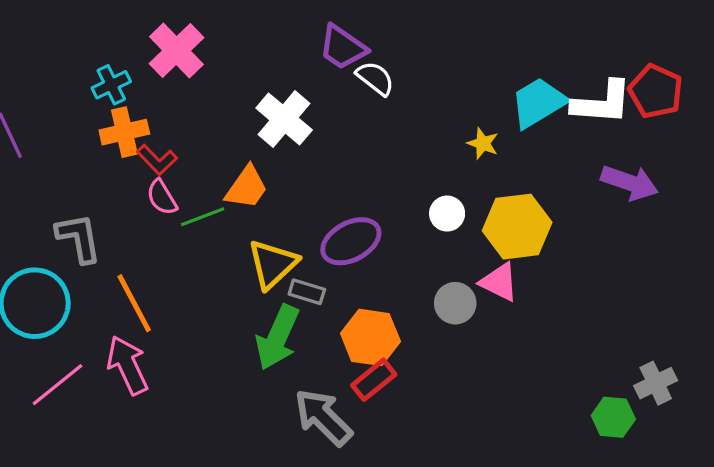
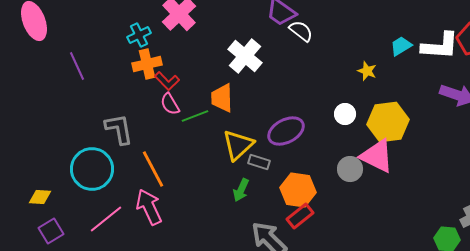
cyan trapezoid: (538, 103) -> (401, 46), size x0.6
orange trapezoid: (247, 187) -> (222, 98), turned 144
pink triangle: (499, 282) -> (377, 156), size x1.4
green arrow: (278, 337) -> (241, 190), size x0.6

